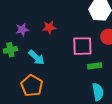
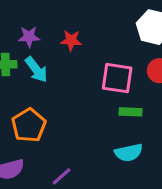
cyan arrow: (37, 57) -> (36, 70), moved
cyan semicircle: (98, 92) -> (129, 153), turned 78

